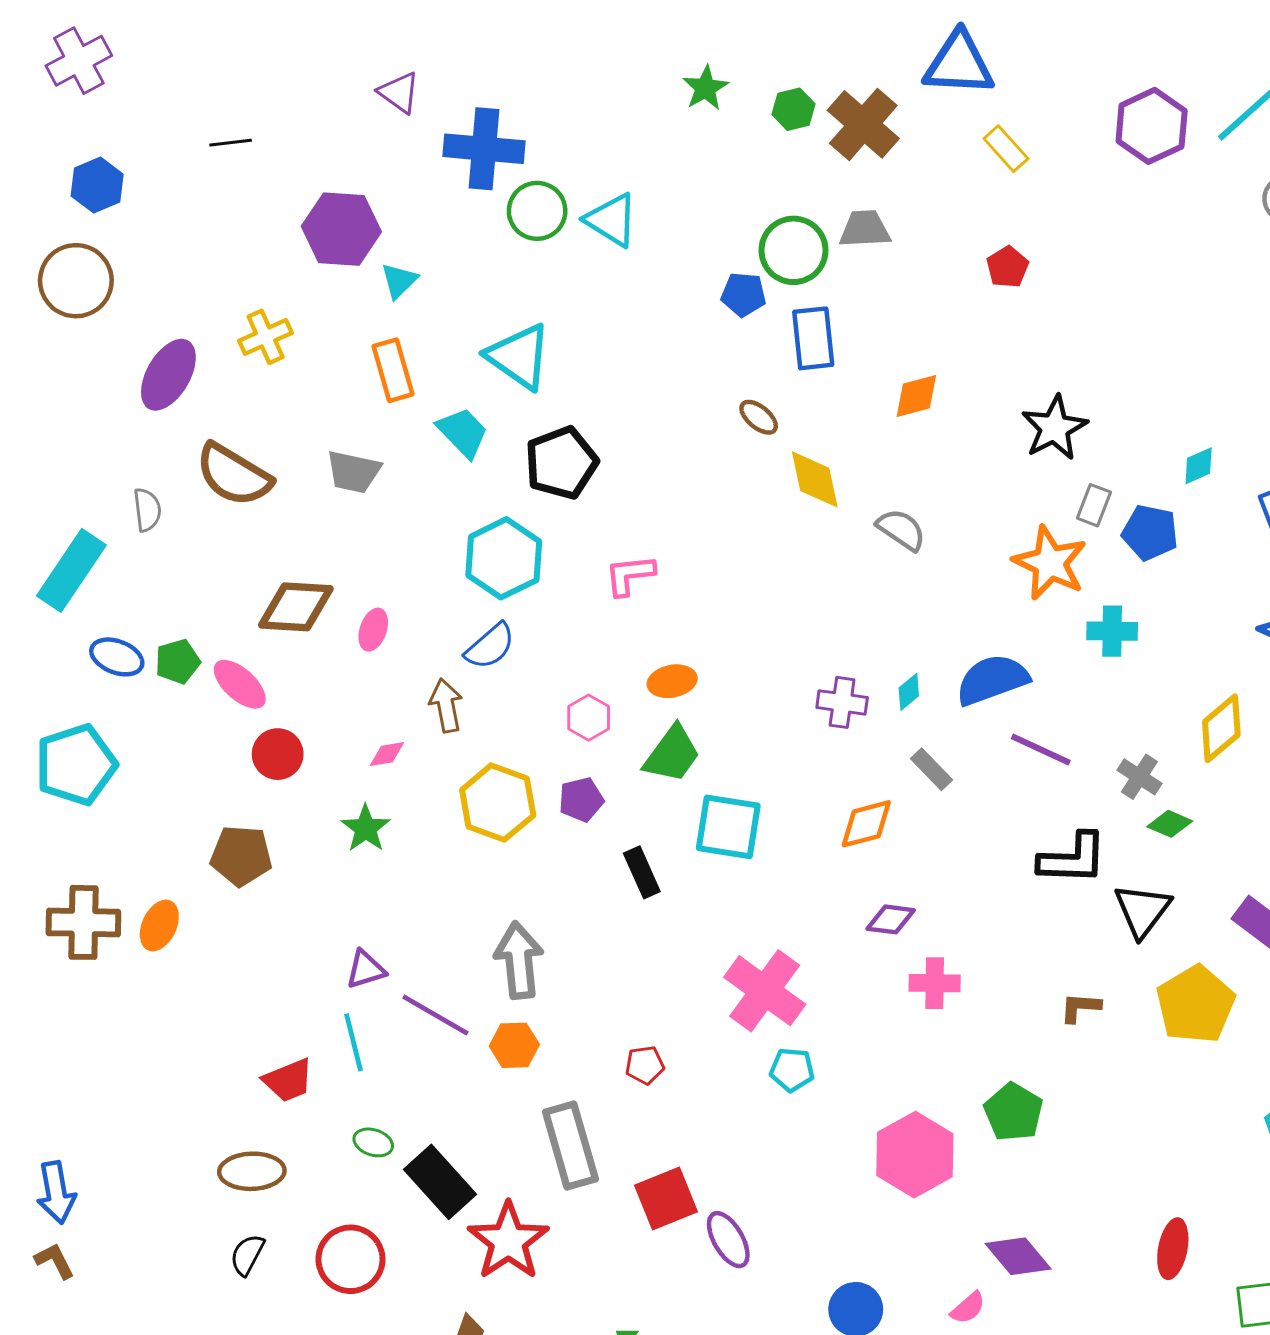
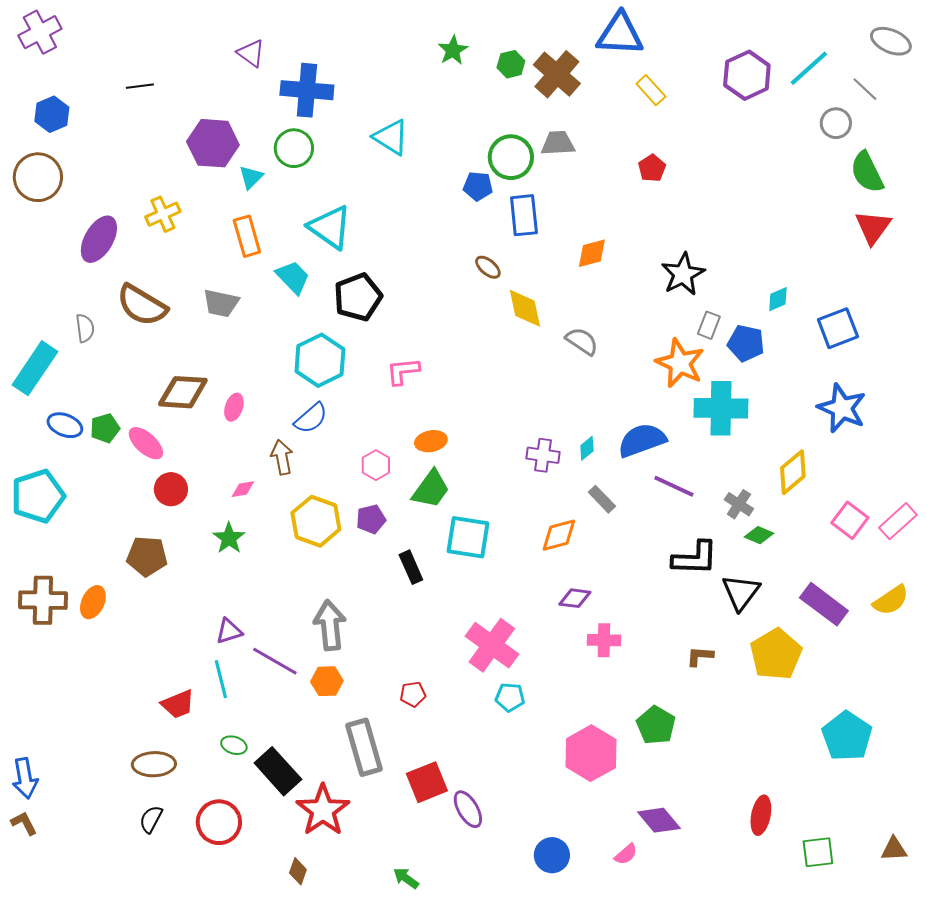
green circle: (537, 211) -> (294, 148), moved
cyan cross: (1112, 631) -> (721, 408), size x1.6

